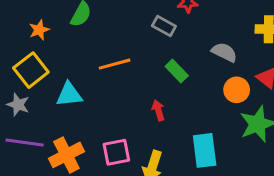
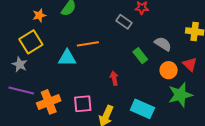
green rectangle: (177, 71) -> (140, 56), moved
cyan triangle: (69, 94) -> (67, 58), moved
cyan rectangle: (205, 150) -> (142, 109), turned -65

